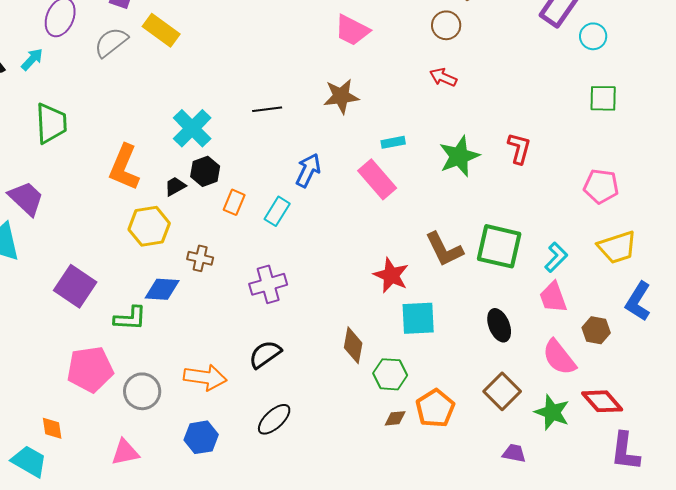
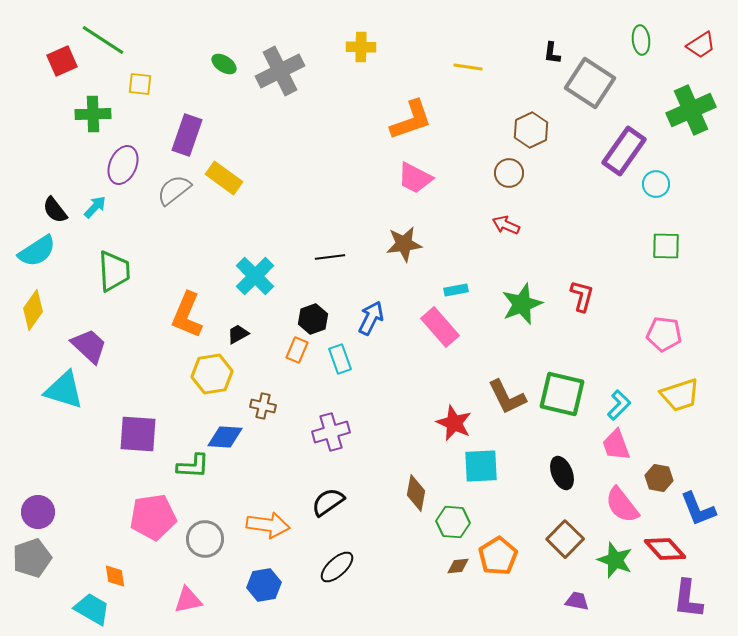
black hexagon: (205, 171) -> (313, 319), moved
cyan rectangle: (277, 211) -> (340, 359), turned -52
purple square: (75, 286) -> (138, 434), turned -30
blue L-shape: (638, 301) -> (698, 509), moved, turned -54

